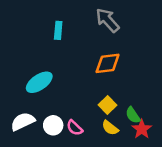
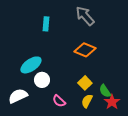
orange diamond: (108, 63) -> (85, 50), turned 30
white circle: (53, 125) -> (42, 80), moved
yellow semicircle: (110, 128) -> (87, 101), turned 80

